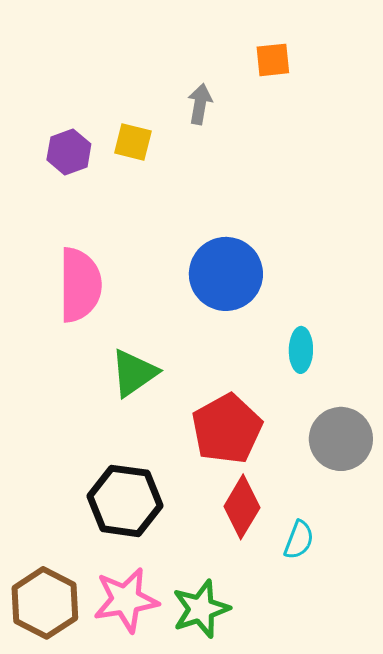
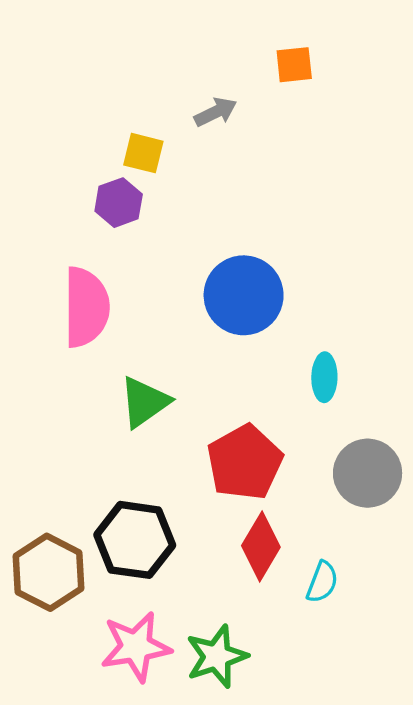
gray arrow: (200, 104) -> (216, 112), turned 54
purple hexagon: (69, 152) -> (119, 203), moved
brown hexagon: (45, 603) -> (49, 572), moved

